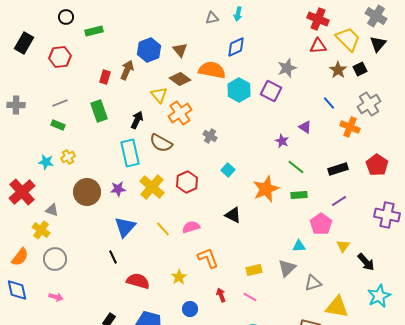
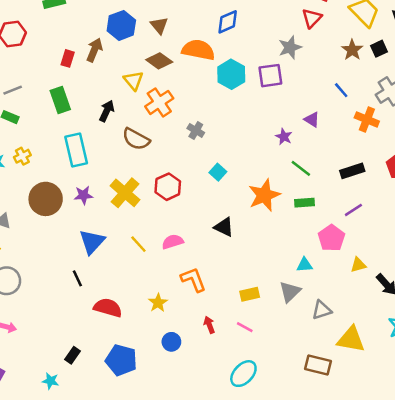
red triangle: (318, 46) -> (312, 18), moved, turned -42
purple square: (271, 91) -> (270, 76), turned -35
cyan rectangle: (130, 153) -> (76, 150), moved
yellow triangle: (343, 246) -> (358, 265), turned 40

